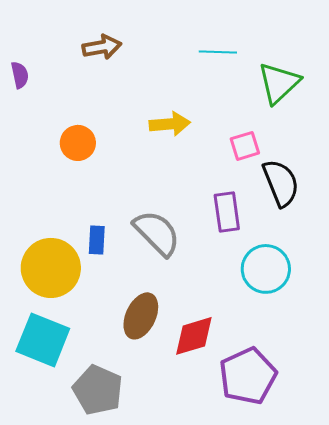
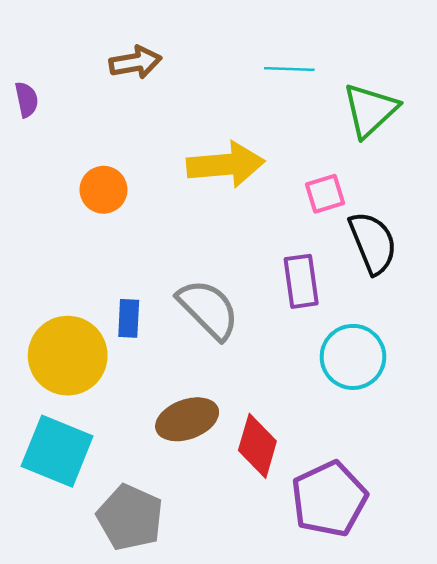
yellow arrow: (170, 124) -> (226, 165), size x1.4
brown ellipse: (141, 316) -> (187, 419), turned 45
red diamond: (194, 336) -> (257, 446), turned -57

